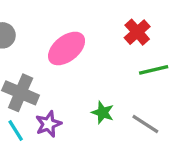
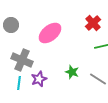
cyan line: (16, 131) -> (19, 83), turned 40

